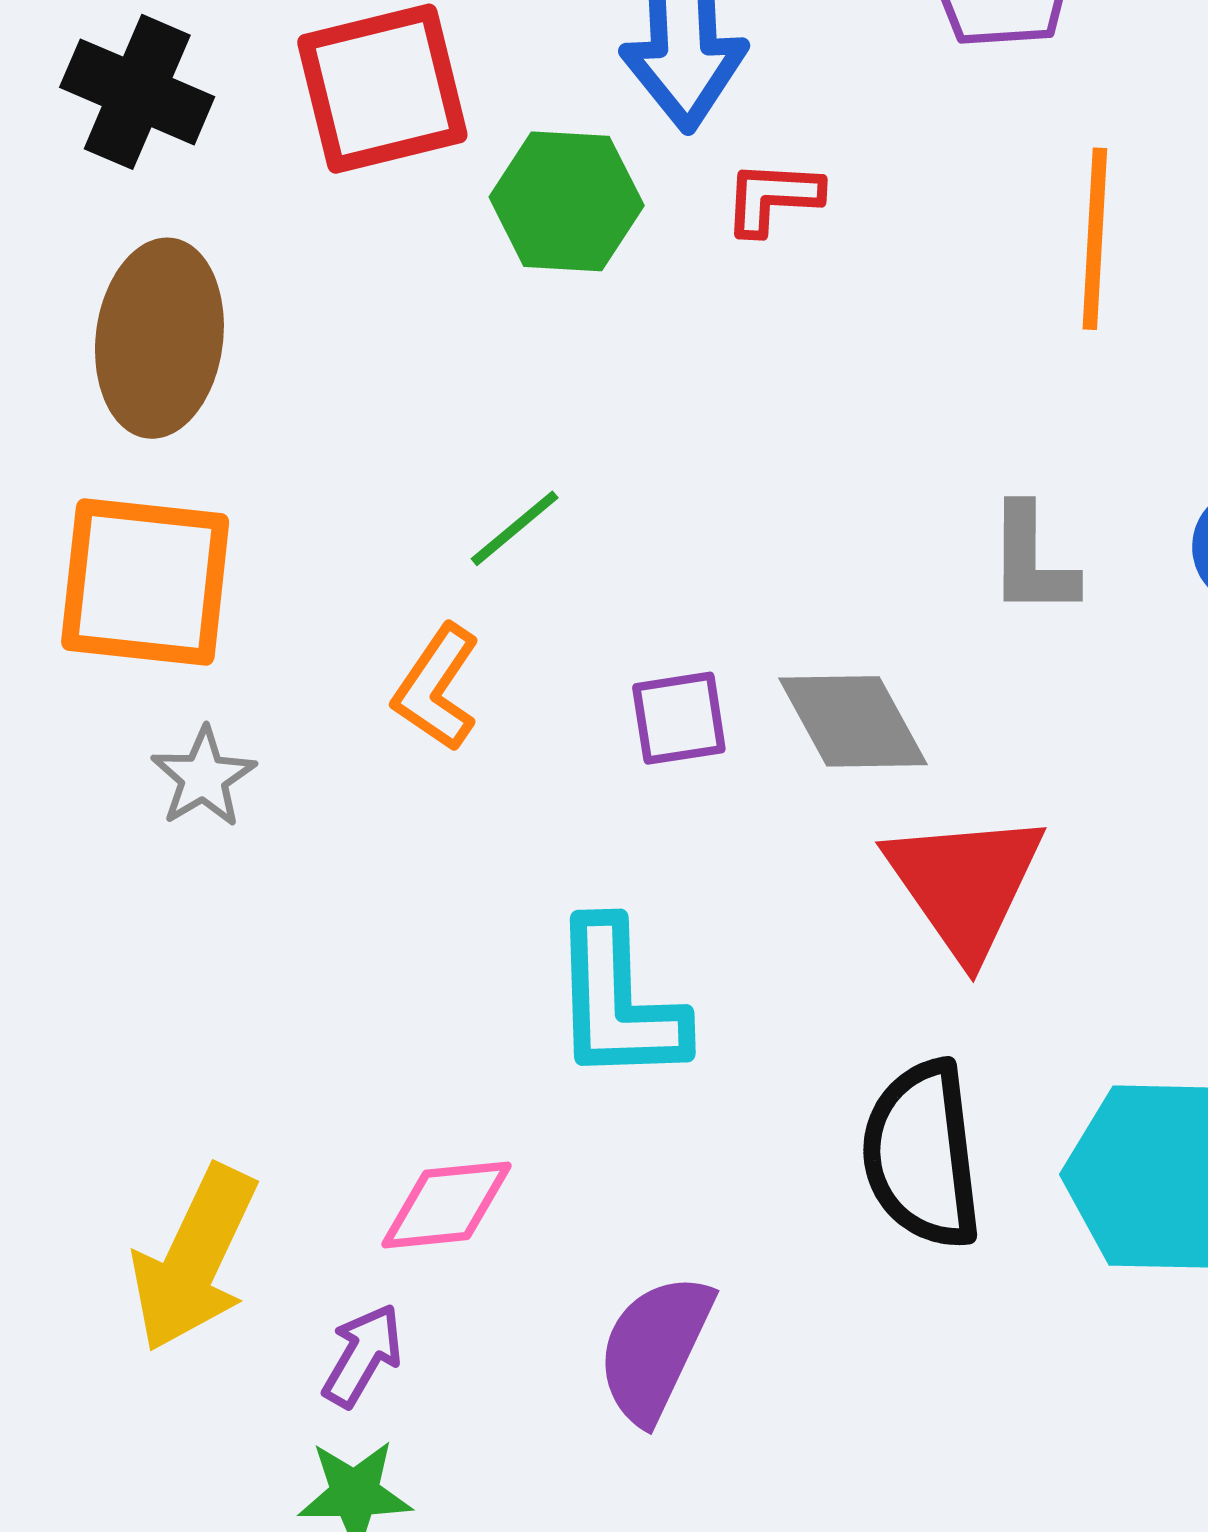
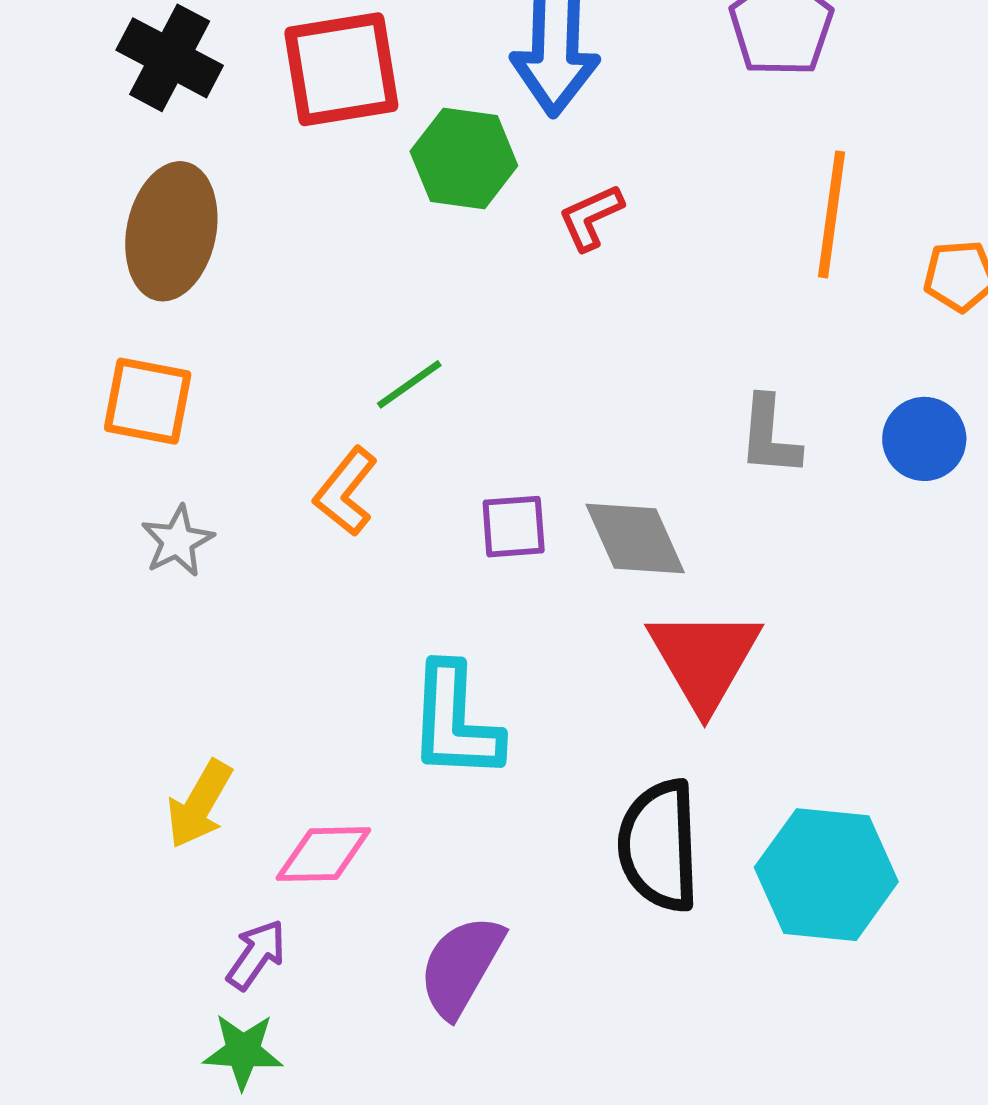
red L-shape: (773, 198) -> (591, 217), moved, turned -32
orange square: (145, 582) -> (148, 401), size x0.7
yellow arrow: (194, 1259) -> (199, 804), moved, size x0.7

